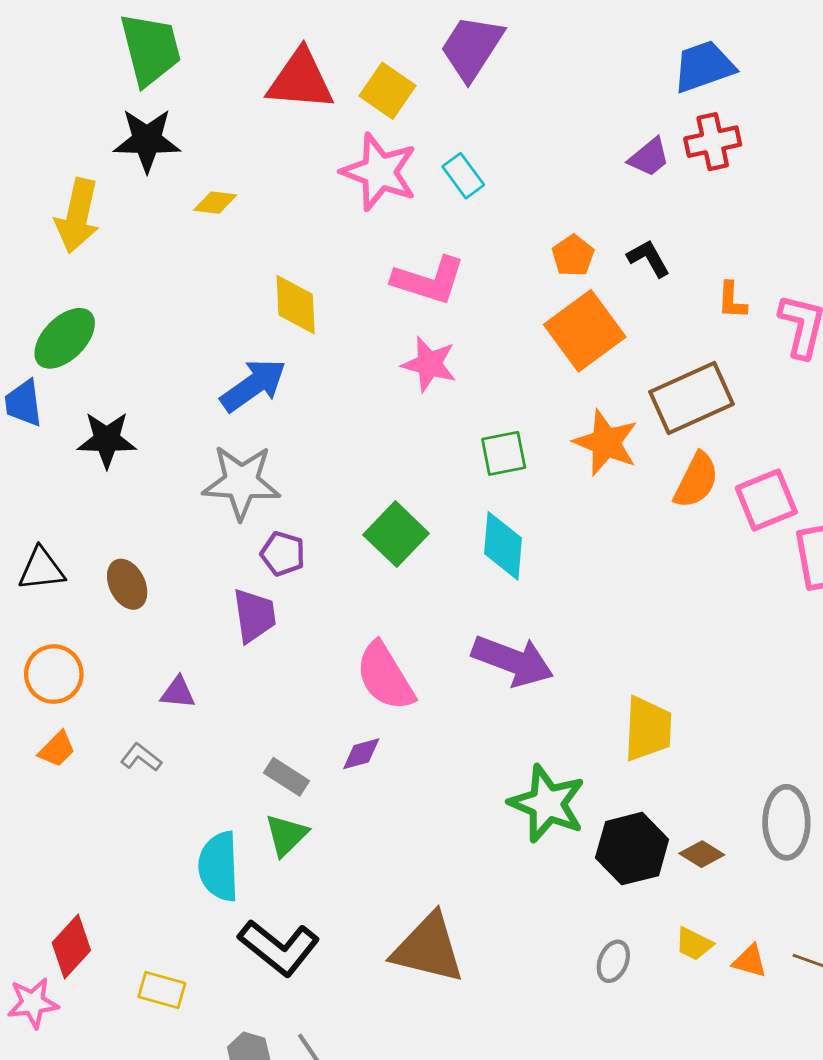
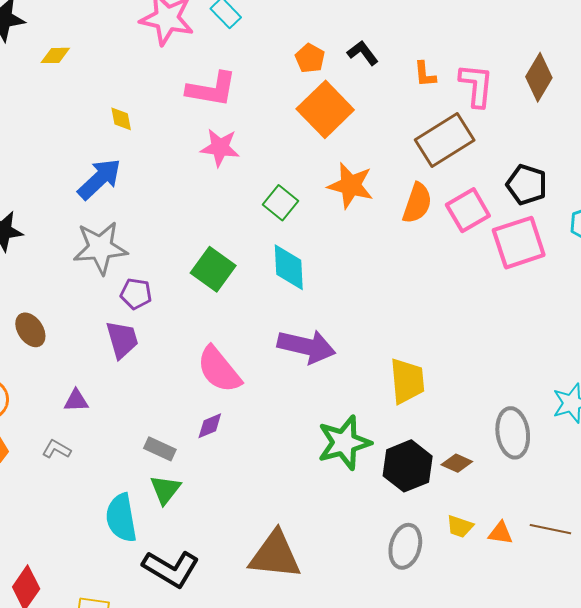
yellow diamond: (296, 305) -> (121, 119), size x0.6
brown rectangle: (691, 398) -> (445, 140), moved
green square: (504, 453) -> (280, 203), turned -32
green star: (547, 804) -> (344, 443), turned -30
gray ellipse: (613, 961) -> (405, 546), size x1.5

